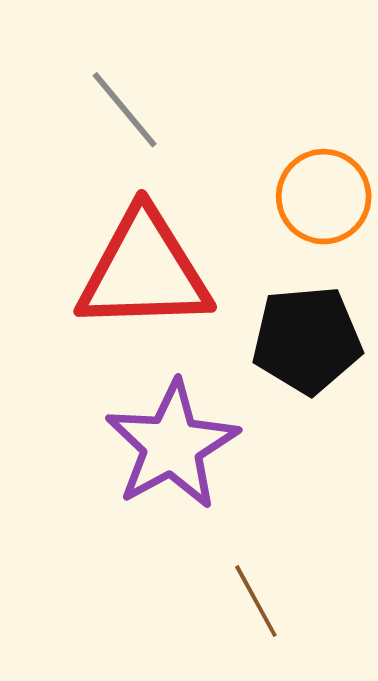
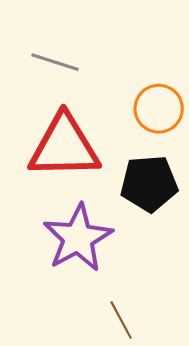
gray line: (125, 110) -> (55, 62), turned -33

